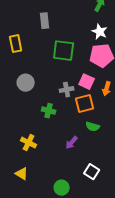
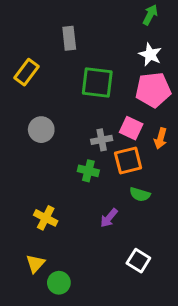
yellow rectangle: (16, 44) -> (27, 72), turned 48
green cross: (49, 111) -> (88, 171), moved
yellow triangle: (22, 174) -> (35, 264), turned 40
green circle: (62, 188) -> (59, 283), moved

